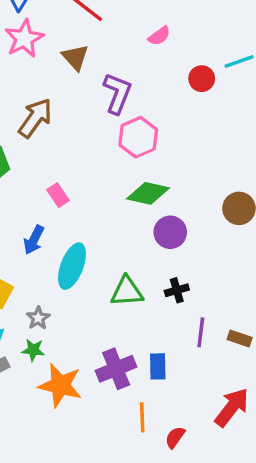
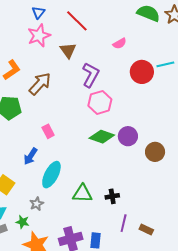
red circle: (202, 79) -> (142, 72), size x1.5
purple circle: (170, 232) -> (128, 136), moved
gray star: (38, 318) -> (37, 204), moved

